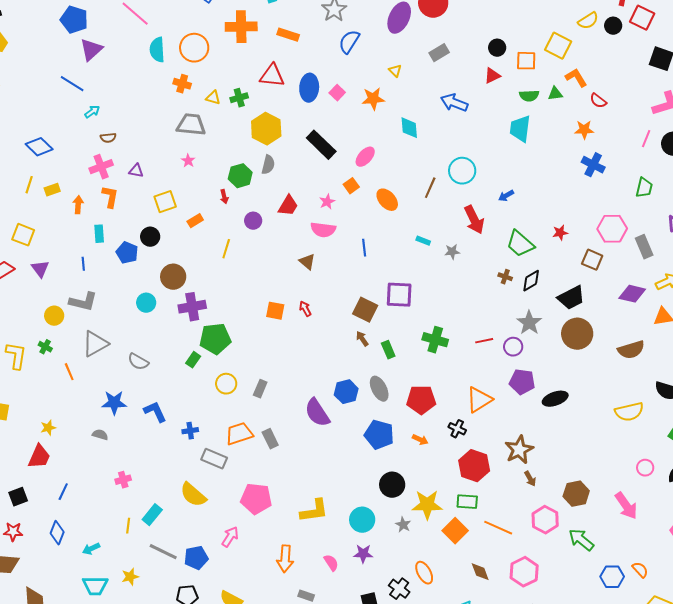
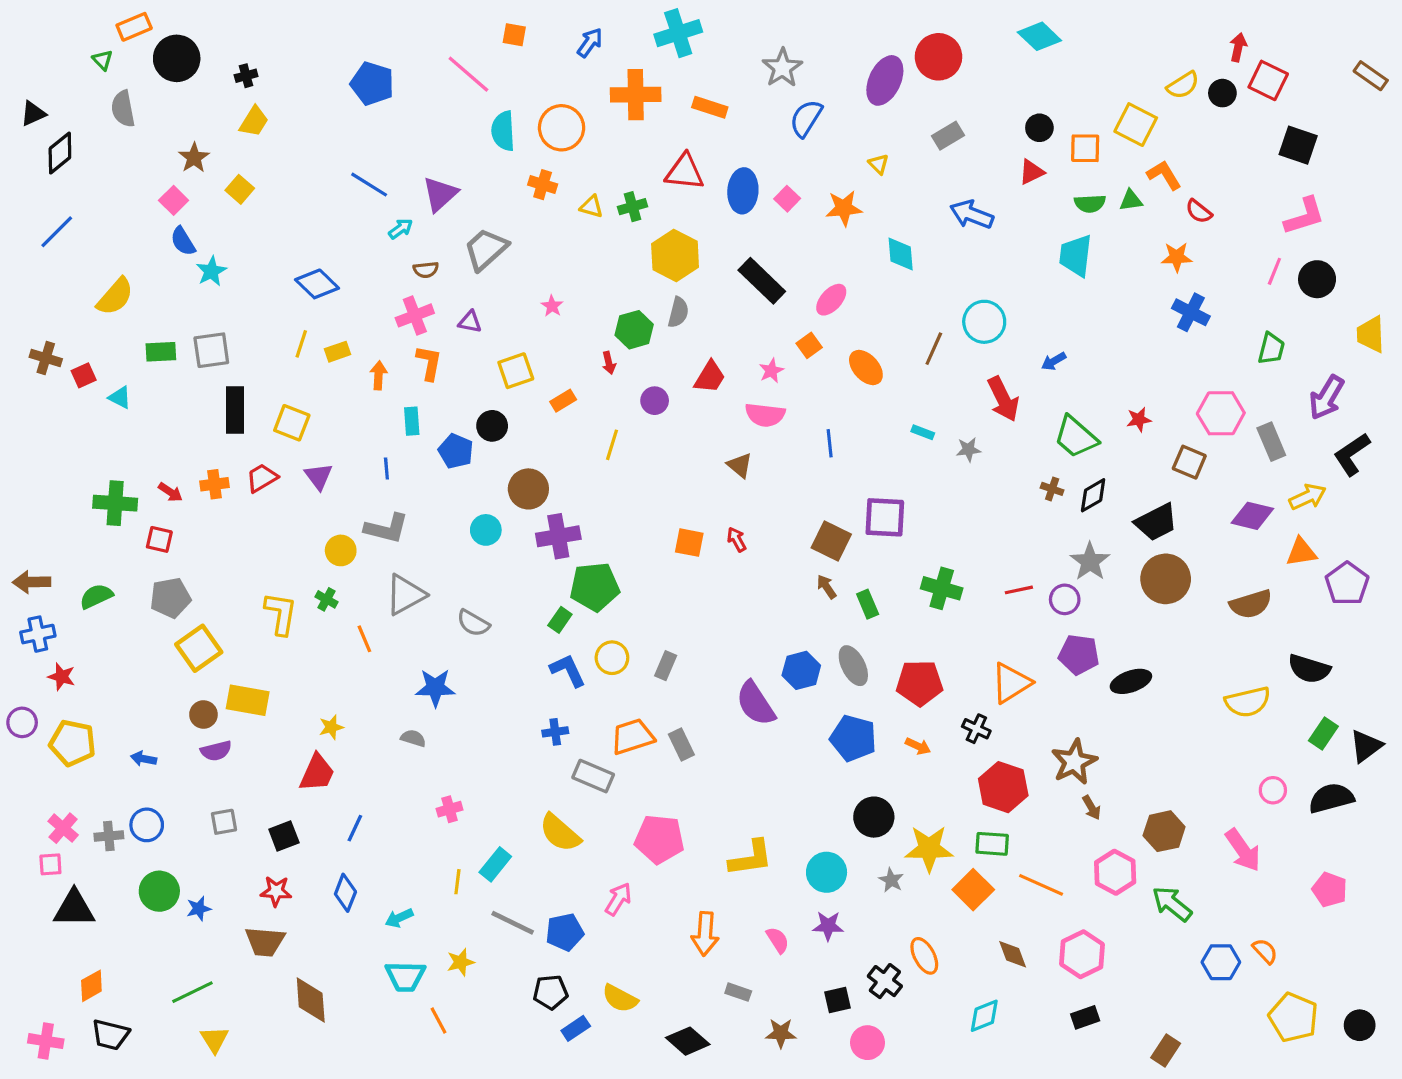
purple triangle: (91, 50) -> (440, 194), moved
gray trapezoid: (191, 125) -> (486, 249), moved, turned -48
blue L-shape: (155, 412) -> (568, 670), moved

